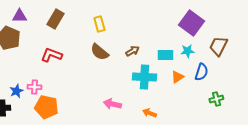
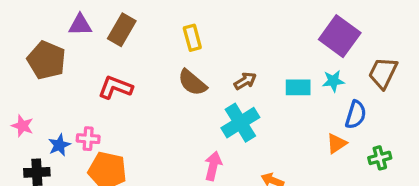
purple triangle: (19, 16) -> (80, 25), moved
cyan cross: (144, 77) -> (240, 123), moved, turned -35
orange triangle: (177, 77) -> (337, 143), moved
pink arrow: (112, 104) -> (213, 166), turned 90

